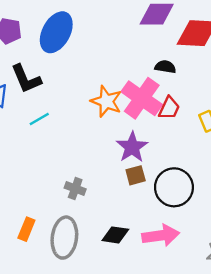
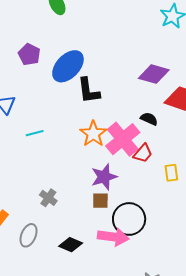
black L-shape: (26, 79) -> (89, 91), moved
pink arrow: (161, 235) -> (113, 237), moved
gray ellipse: (64, 238) -> (29, 235), size x0.7

